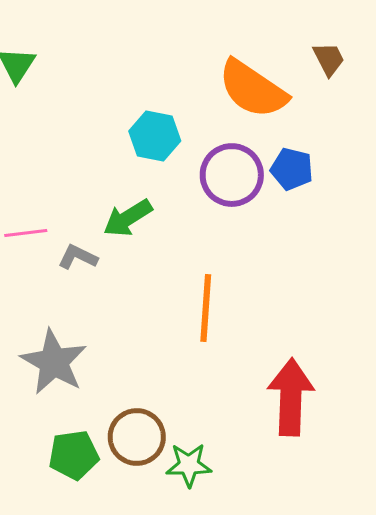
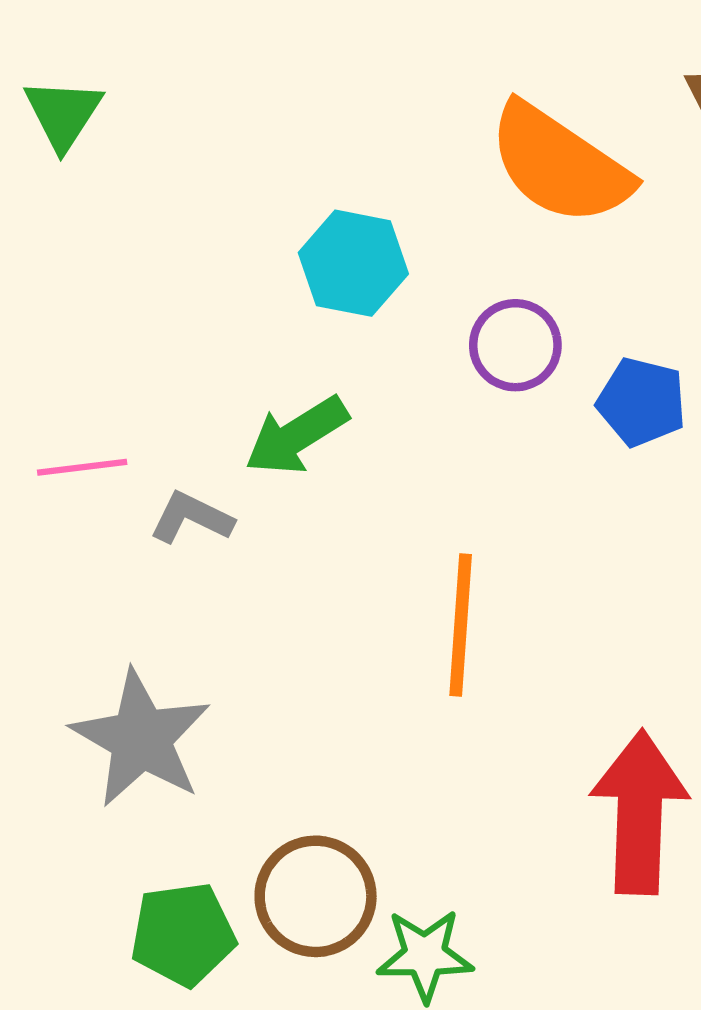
blue pentagon: (292, 169) -> (642, 402), moved
purple circle: (232, 175) -> (515, 345), size x0.7

